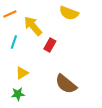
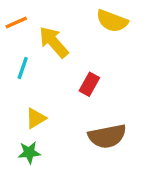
red rectangle: (50, 45) -> (89, 84), moved
brown semicircle: (66, 84) -> (107, 136), turned -50

